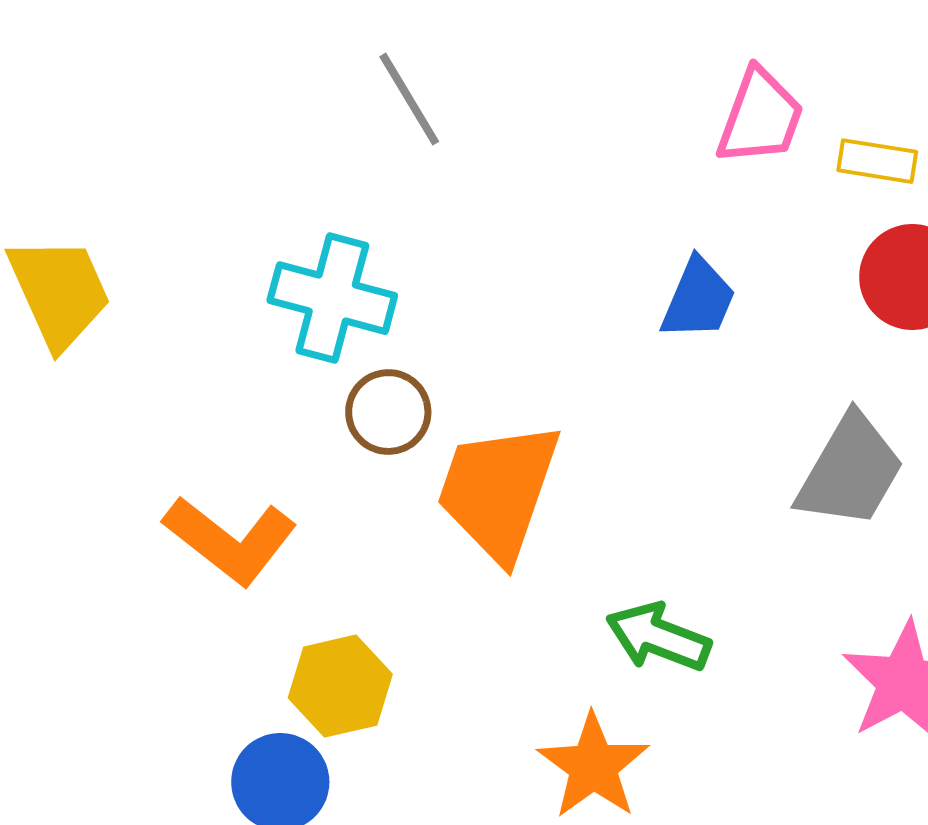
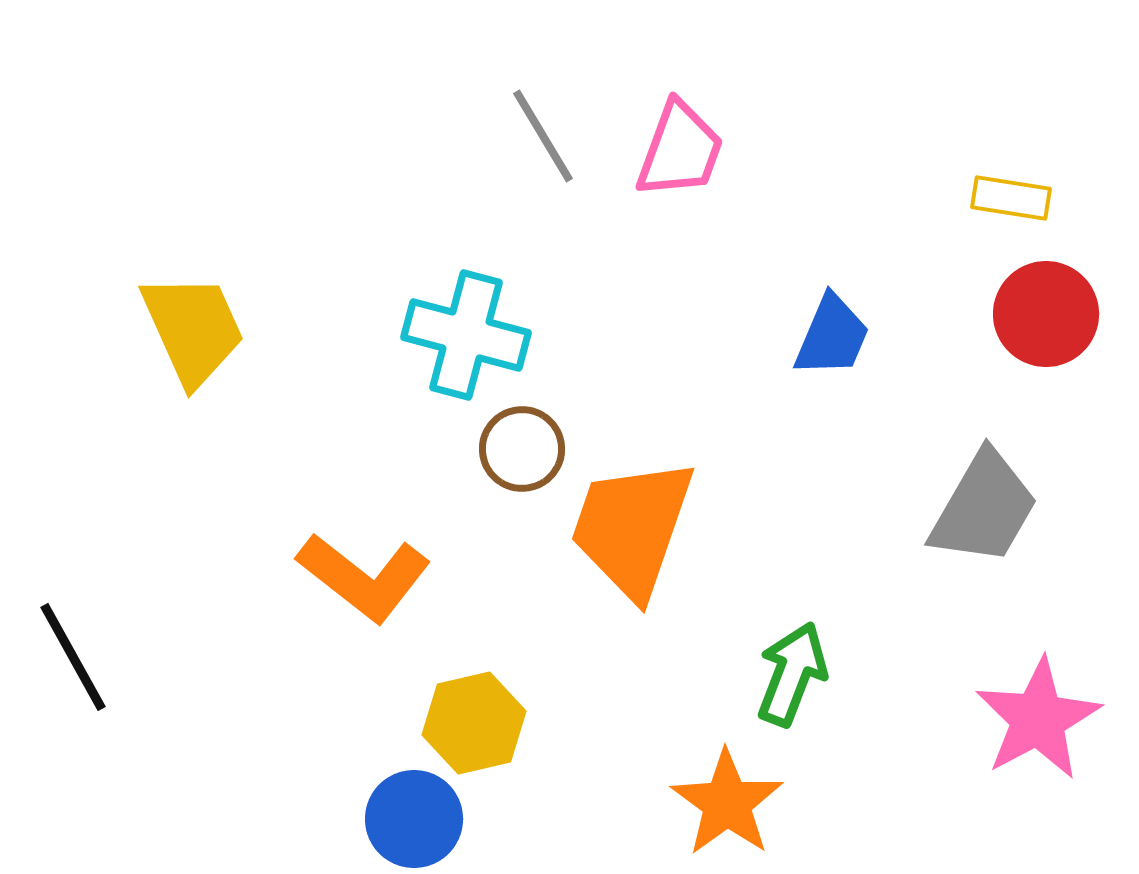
pink trapezoid: (760, 117) -> (680, 150), moved
green arrow: (658, 637) -> (792, 674), turned 90

